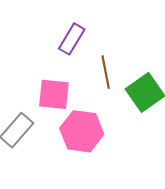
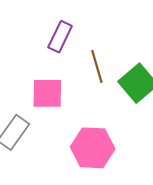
pink hexagon: (82, 131) -> (93, 148), moved

